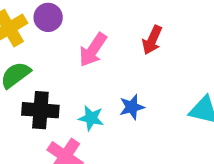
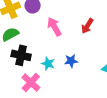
pink arrow: (93, 50) -> (54, 27), turned 108

